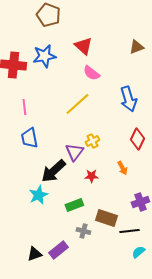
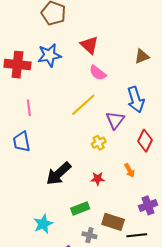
brown triangle: (136, 47) -> (142, 56), moved
blue trapezoid: (29, 138) -> (22, 142), moved
purple triangle: (74, 152) -> (115, 120), moved
cyan star: (38, 195) -> (43, 224), moved

